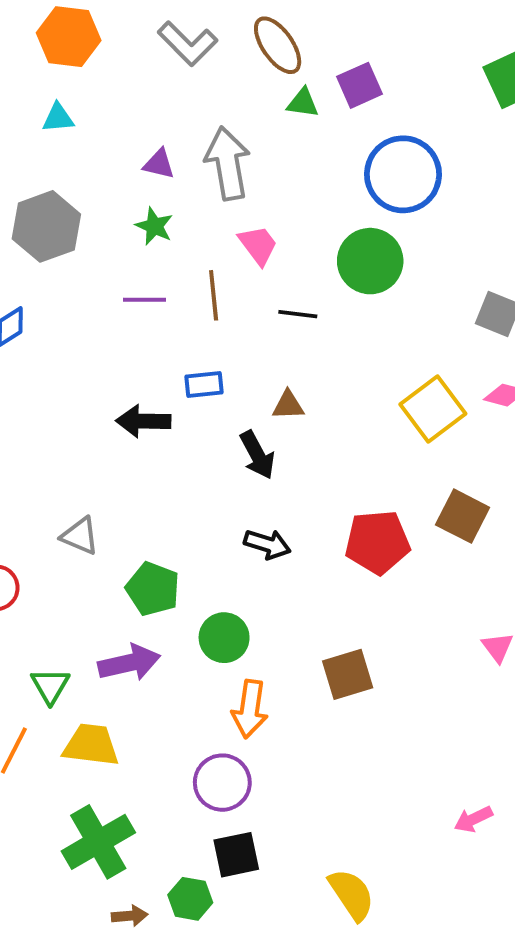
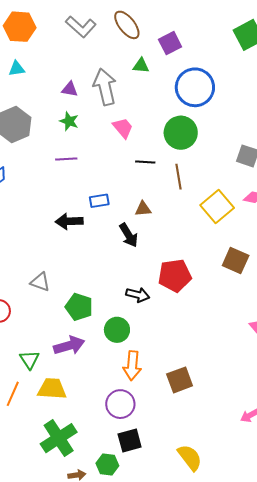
green triangle: (303, 103) -> (141, 66), moved
brown line: (214, 295) -> (179, 177), moved
red pentagon: (377, 542) -> (175, 276), moved
black arrow: (267, 544) -> (138, 295), moved
brown square: (348, 674) -> (180, 380), moved

